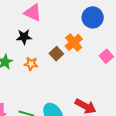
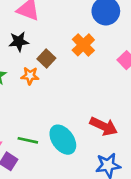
brown square: (56, 54) -> (46, 58), moved

